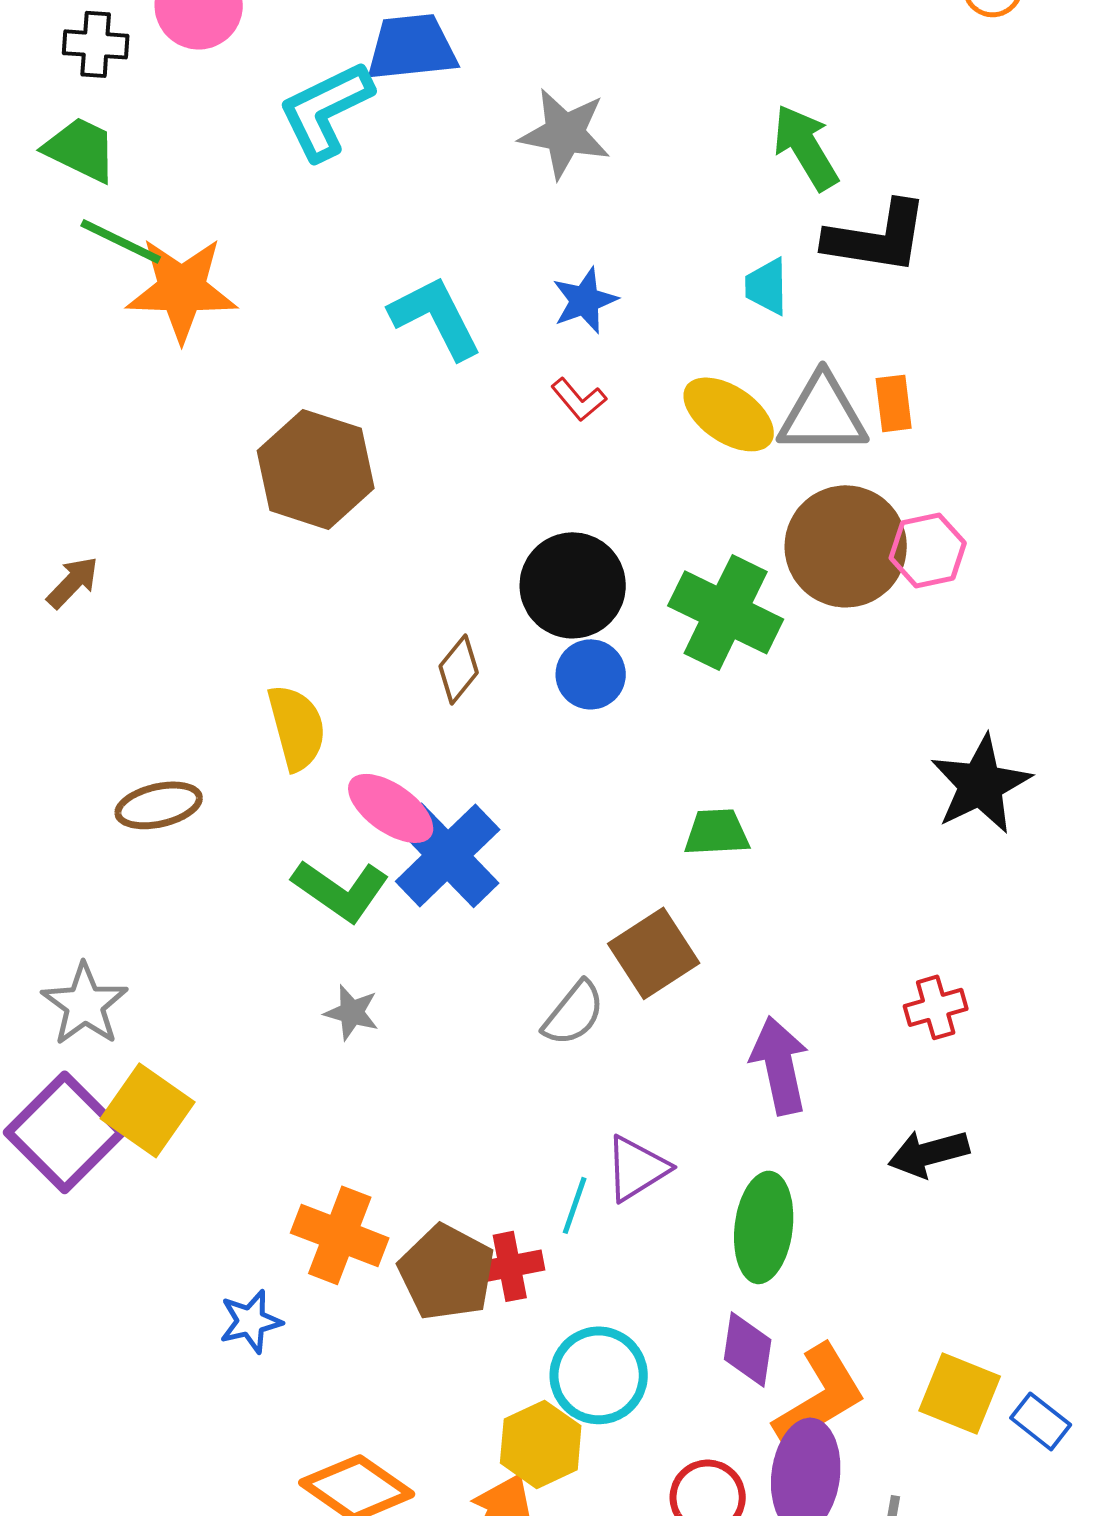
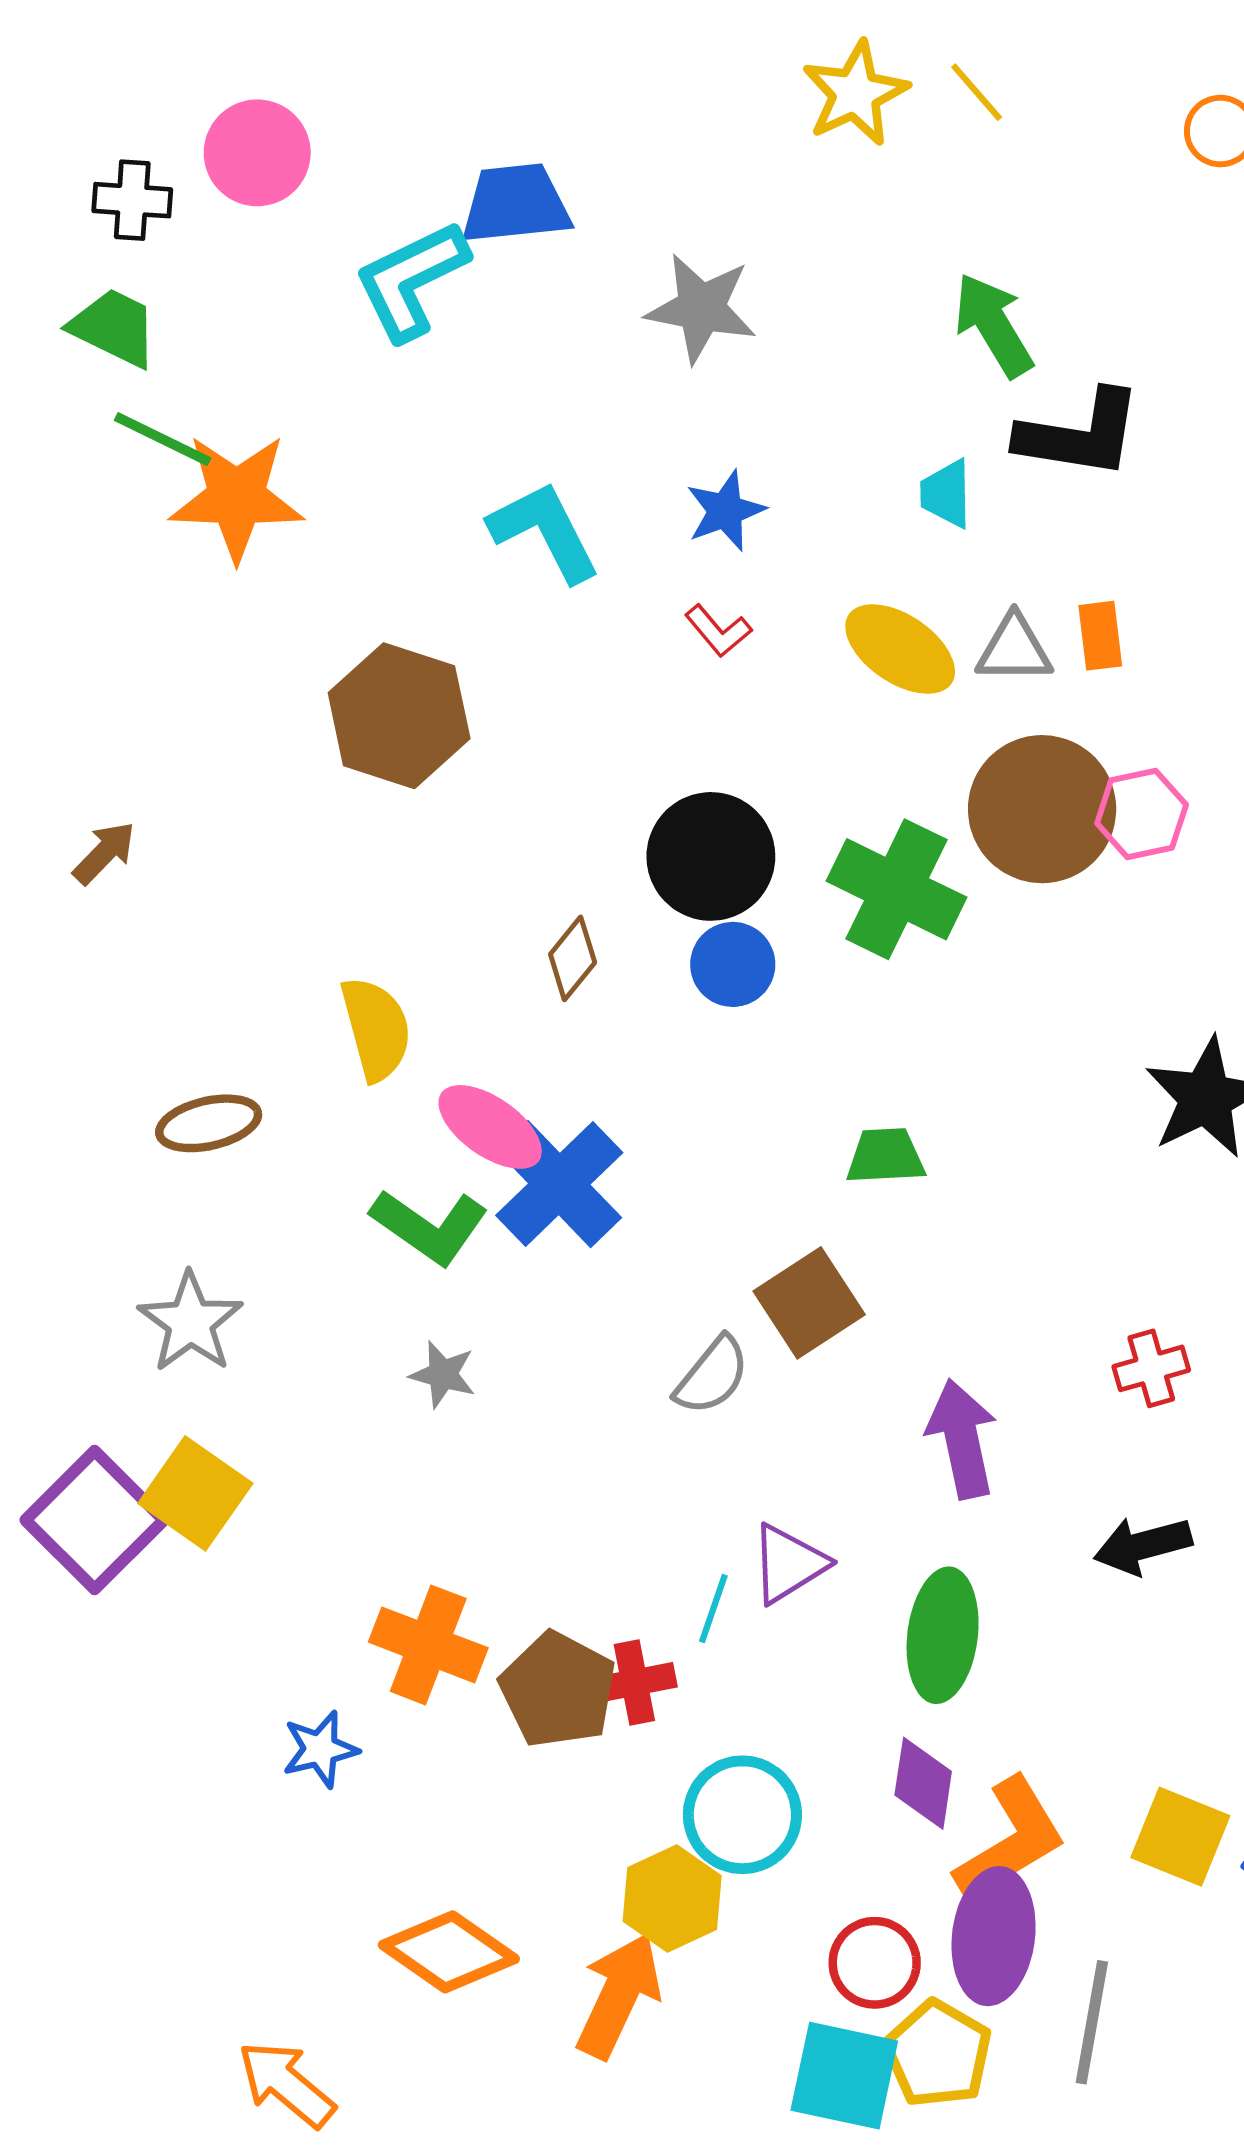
gray triangle: (823, 414) -> (1014, 649), size x0.7
gray star: (85, 1004) -> (190, 1322), moved

